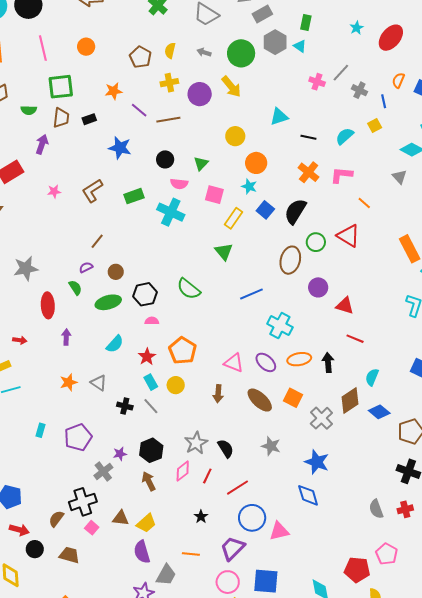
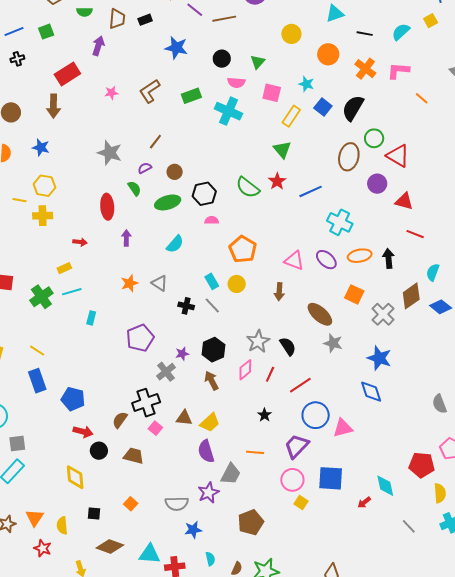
orange circle: (256, 163) -> (328, 54), moved
red triangle: (348, 236) -> (398, 156), moved
gray star: (26, 268) -> (110, 153), moved, turned 30
red star: (147, 357) -> (277, 181), moved
brown ellipse: (260, 400) -> (320, 314), moved
cyan rectangle: (41, 430) -> (91, 318), moved

